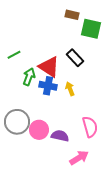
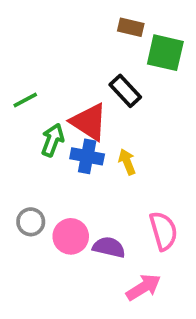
black rectangle: (75, 58) -> (125, 91), moved
gray circle: (17, 122) -> (31, 222), size x0.6

